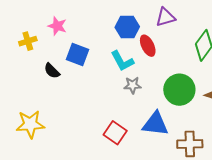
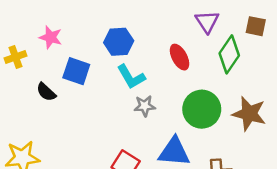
purple triangle: (166, 17) -> (207, 22), moved, turned -45
blue hexagon: (127, 27) -> (119, 42), moved
red ellipse: (148, 46) -> (179, 57), moved

